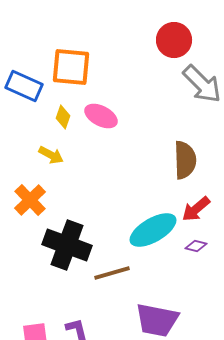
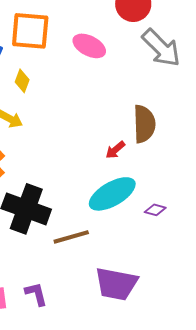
pink ellipse: (101, 116) -> (89, 46), moved
red arrow: (196, 209) -> (115, 150), moved, size x0.7

